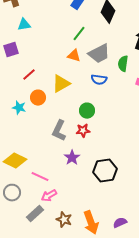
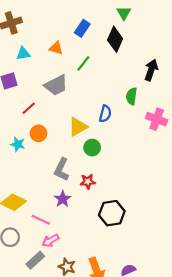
gray trapezoid: (99, 54) -> (56, 85), moved
orange triangle: (74, 56) -> (56, 48), moved
blue semicircle: (99, 80) -> (105, 114), turned -84
yellow triangle: (61, 84) -> (78, 127), moved
red star: (83, 131) -> (88, 181), moved
purple star: (72, 158) -> (63, 199), moved

